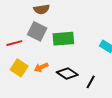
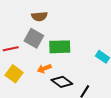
orange arrow: (41, 67) -> (44, 68), moved

